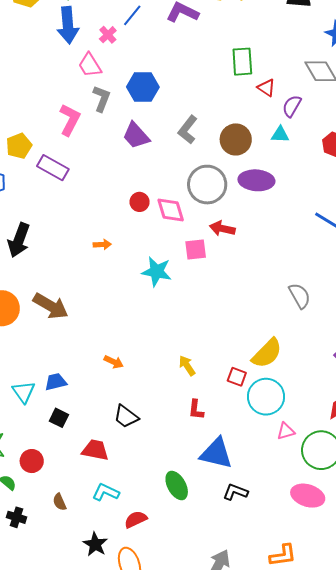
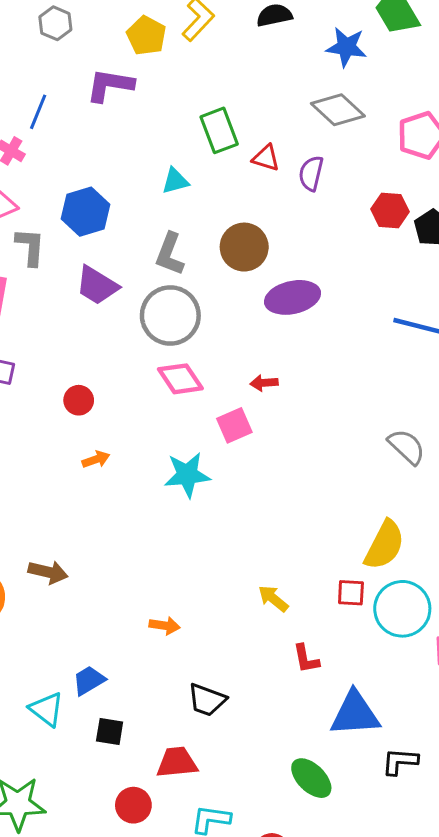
cyan triangle: (280, 135) -> (175, 181), moved
gray circle: (207, 185) -> (170, 315), moved
red circle: (140, 202) -> (79, 400), moved
red arrow: (222, 228) -> (264, 383), size x0.7
brown arrow: (51, 306) -> (48, 572), size x0.7
red circle: (32, 461) -> (133, 805), moved

